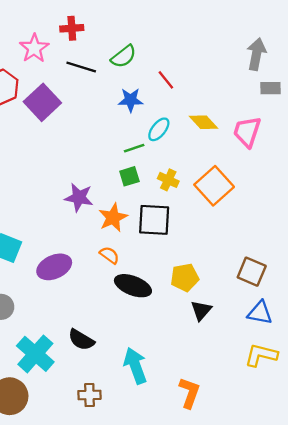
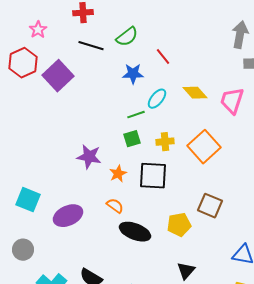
pink star: (34, 48) -> (38, 30), moved, size x0.7
yellow cross: (168, 180) -> (165, 142), turned -30
orange star: (113, 218) -> (118, 174), size x0.7
brown square: (252, 272) -> (210, 206), moved
black triangle: (201, 310) -> (186, 271), moved

